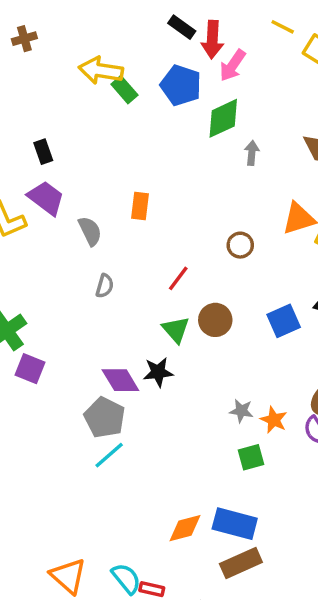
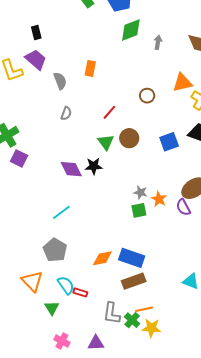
green diamond: (223, 118) -> (131, 30), moved
gray pentagon: (105, 418) -> (55, 250), moved
green square: (251, 457) -> (139, 210), moved

